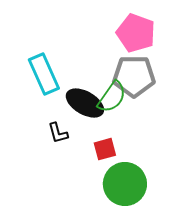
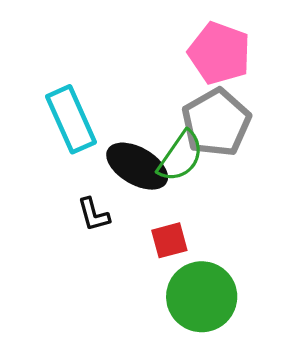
gray pentagon: (134, 76) -> (216, 123), turned -30

